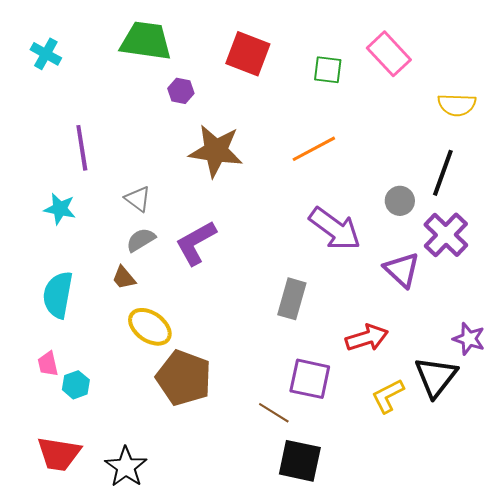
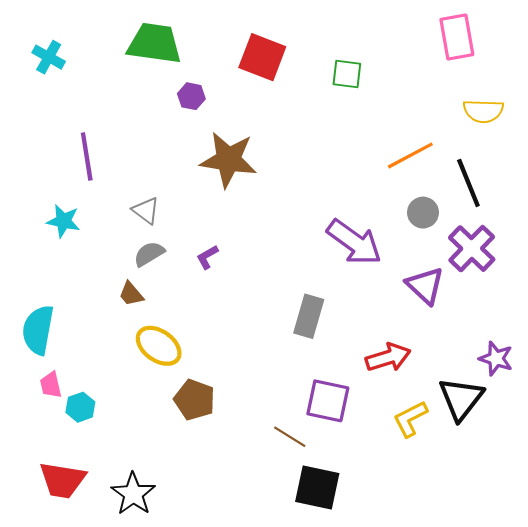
pink rectangle: (389, 54) -> (457, 37), moved, turned 33
orange line: (314, 149) -> (410, 155), moved
black line: (443, 173) -> (468, 183), turned -42
purple L-shape: (196, 243) -> (207, 257), size x0.5
cyan semicircle: (58, 295) -> (38, 330), moved
brown pentagon: (184, 378) -> (195, 400), size x0.7

